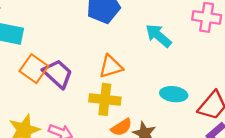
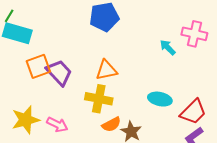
cyan arrow: (158, 36) -> (168, 47), moved, size x0.7
orange square: (34, 69) -> (38, 66), turned 30

